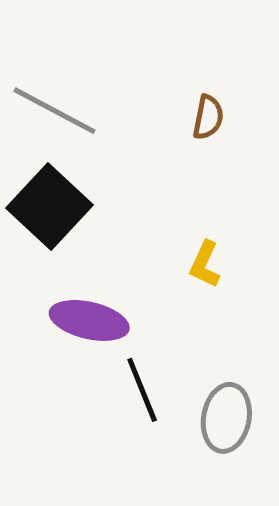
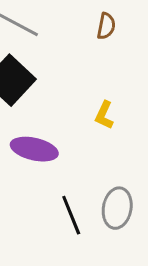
black line: (142, 390) -> (71, 215), moved

